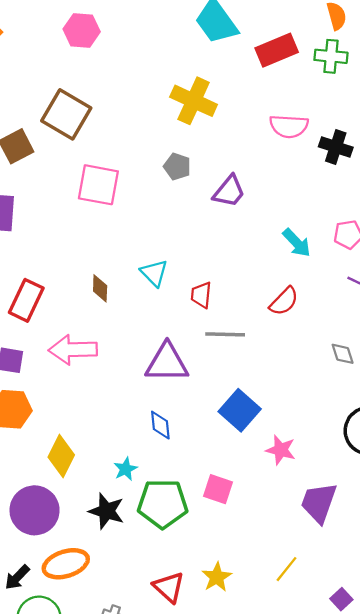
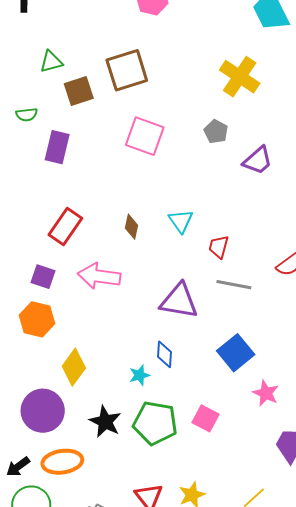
brown square: (66, 114) -> (127, 70), turned 33
cyan star: (126, 469) -> (139, 375), moved

